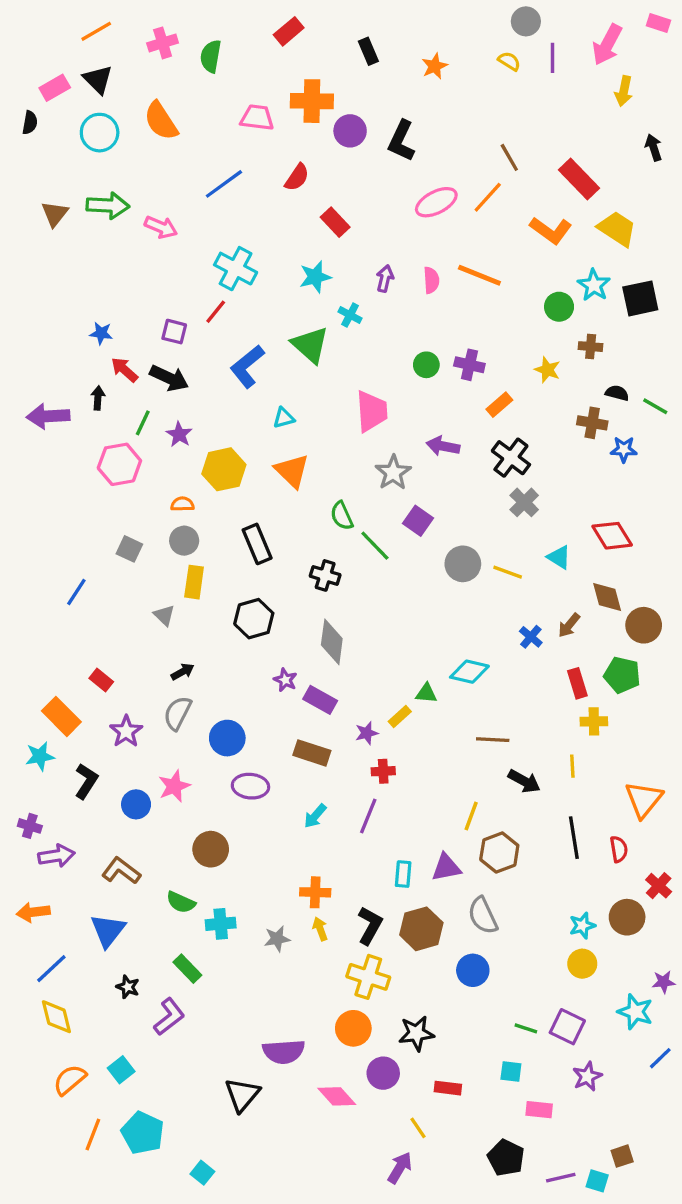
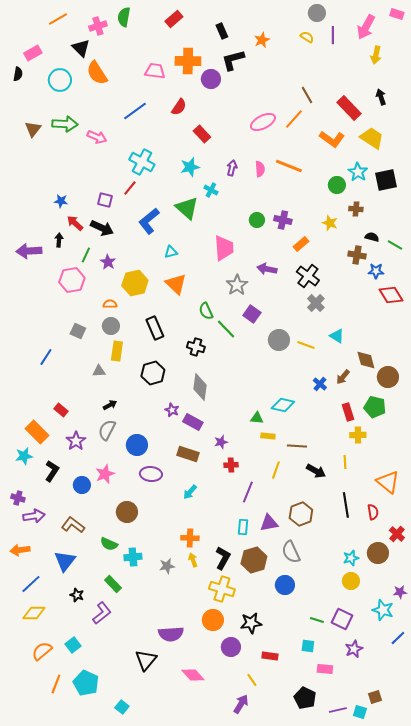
green semicircle: (211, 56) -> (124, 17), moved
black triangle: (98, 79) -> (81, 48), moved
black L-shape: (401, 141) -> (233, 60), moved, turned 50
black arrow: (654, 147) -> (381, 97), moved
red diamond: (612, 536) -> (391, 295), moved
gray triangle: (164, 615) -> (99, 371), turned -48
yellow rectangle: (400, 716) -> (268, 436), moved, turned 48
orange triangle: (644, 799) -> (388, 482), turned -30
purple line: (368, 816) -> (248, 492), moved
yellow line: (471, 816) -> (276, 470), moved
yellow diamond: (56, 1017) -> (34, 613), turned -75
pink diamond: (337, 1096) -> (193, 675), moved

